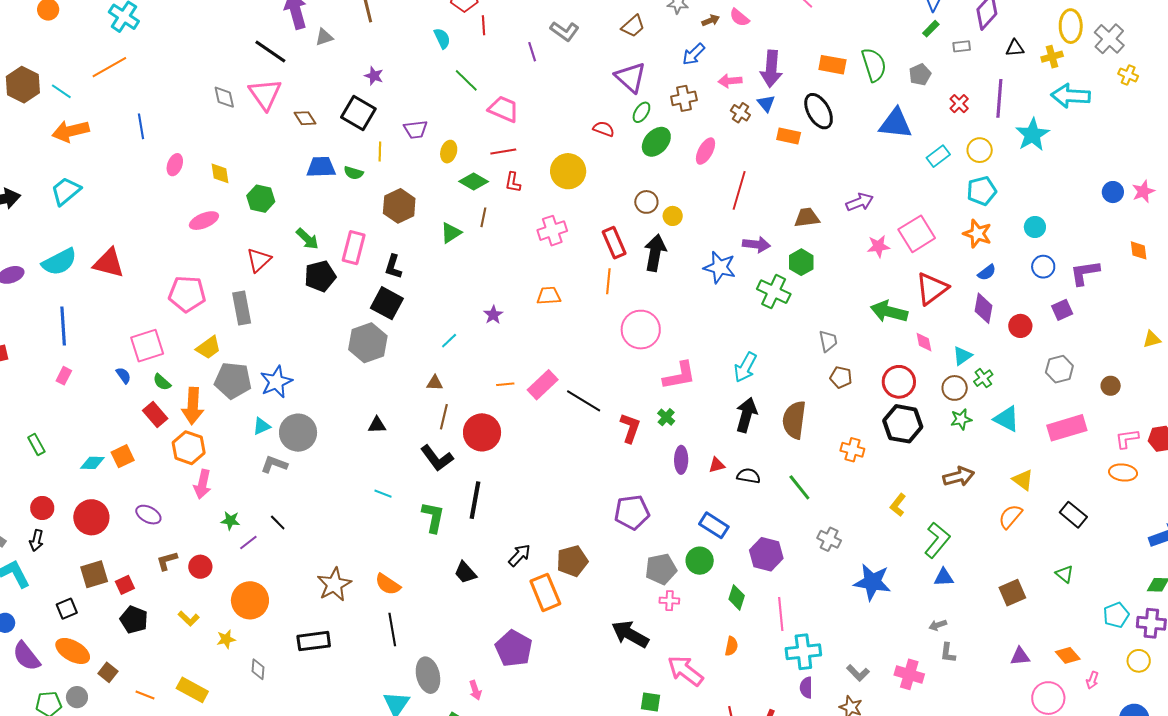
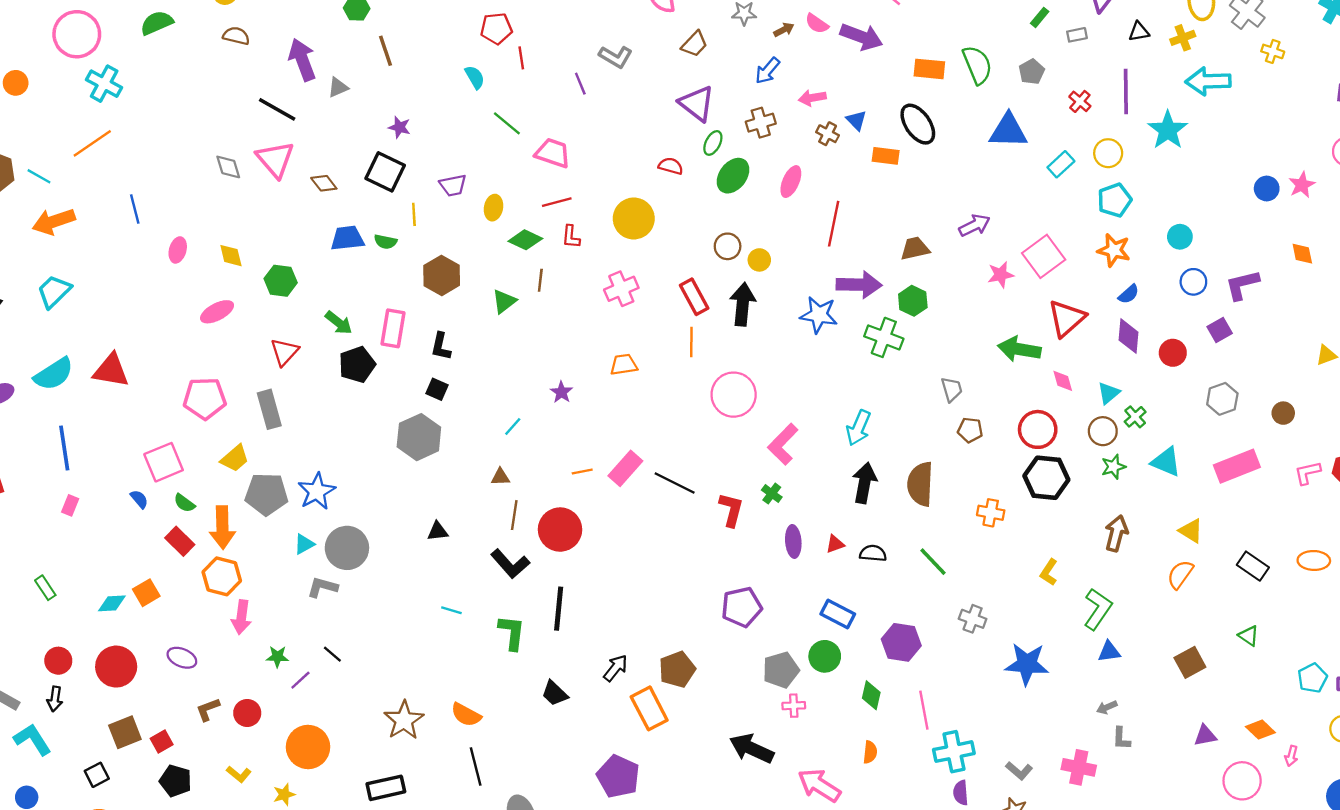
purple arrow: (771, 69) -> (861, 37), moved, turned -69
purple arrow: (756, 244) -> (859, 285), size x1.4
black square: (387, 303) -> (437, 389), size x0.6
pink L-shape: (679, 376) -> (783, 444), turned 150
orange ellipse: (1123, 473) -> (1314, 560), moved
brown arrow: (959, 477) -> (1116, 533), turned -56

